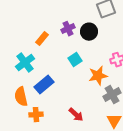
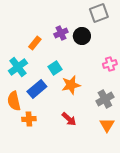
cyan square: (75, 60) -> (55, 68), moved
orange star: (98, 76) -> (71, 85), moved

